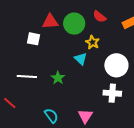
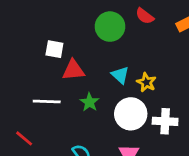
red triangle: (50, 22) -> (73, 70), moved
yellow star: (92, 42) -> (146, 82), moved
white circle: (116, 65) -> (131, 114), moved

